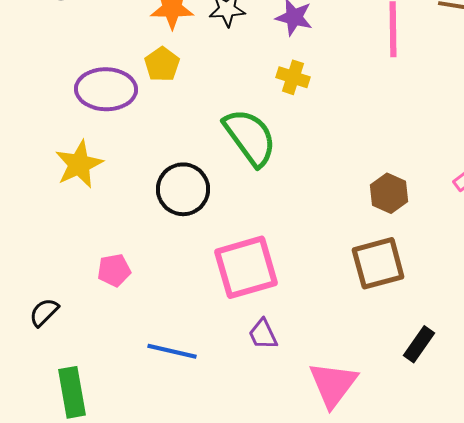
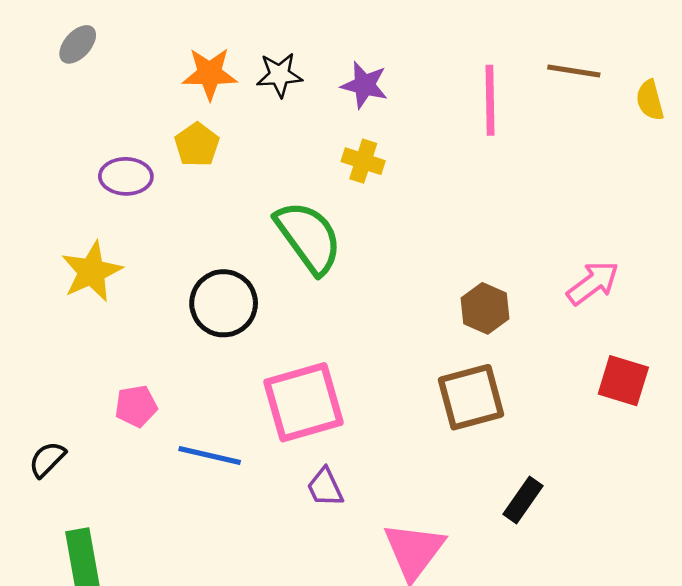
purple ellipse: (106, 89) -> (126, 176), size x0.7
blue line: (172, 351) -> (210, 456), moved

